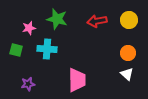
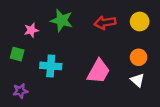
cyan cross: (47, 49) -> (51, 66), moved
pink trapezoid: (77, 80) -> (98, 71), moved, turned 30
purple star: (28, 84) -> (20, 91), moved

